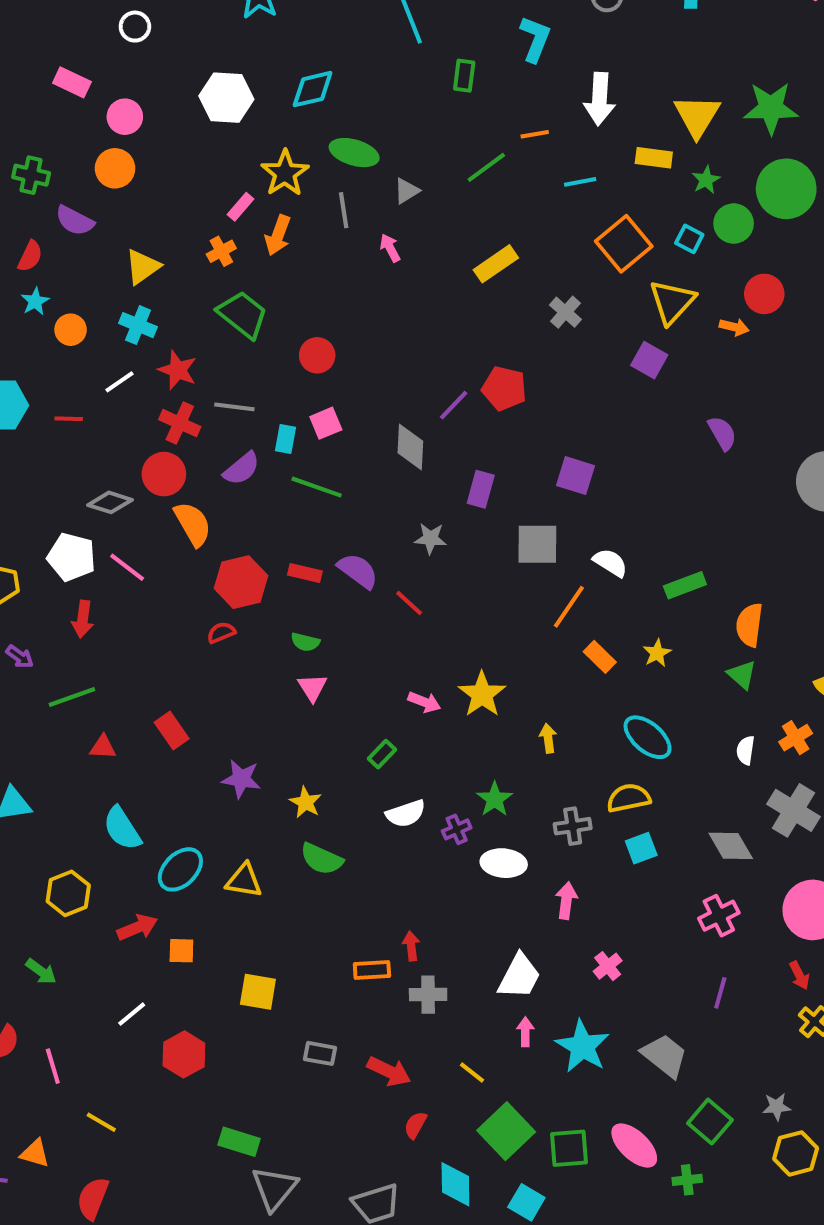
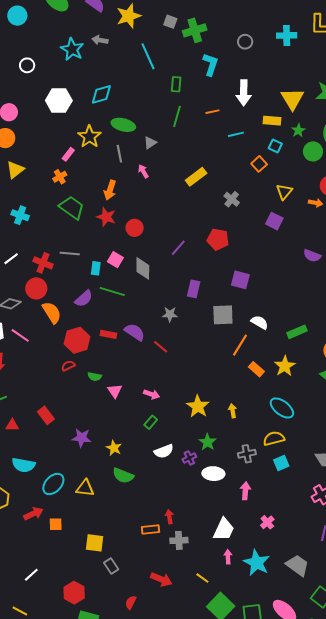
white circle: (135, 27) -> (27, 65), moved
green line: (486, 167) -> (177, 116), moved, turned -35
orange arrow: (278, 235) -> (110, 190), moved
cyan square: (689, 239) -> (275, 146), moved
orange square: (624, 244) -> (259, 164), size x0.6
yellow triangle: (143, 267) -> (15, 170), moved
yellow triangle: (672, 302) -> (284, 192), size x0.7
red circle: (317, 355) -> (135, 228), moved
red star: (178, 370) -> (106, 217), moved
white line: (119, 382) -> (11, 259), moved
red pentagon: (504, 388) -> (218, 239), moved
pink square: (326, 423) -> (115, 260), turned -35
purple semicircle: (722, 433) -> (312, 256), turned 144
gray diamond: (410, 447) -> (143, 268), moved
purple semicircle: (242, 469) -> (84, 299), moved
green semicircle: (305, 642) -> (95, 376), moved
yellow star: (657, 653) -> (285, 366), size x1.5
yellow star: (482, 694) -> (198, 406), moved
pink arrow: (424, 702) -> (152, 394), moved
cyan semicircle: (122, 828) -> (24, 465), turned -45
white line: (132, 1014) -> (31, 575), moved
gray rectangle: (320, 1053) -> (111, 566), moved, turned 49
red hexagon: (184, 1054) -> (74, 593), moved
red semicircle: (415, 1125) -> (131, 602), moved

